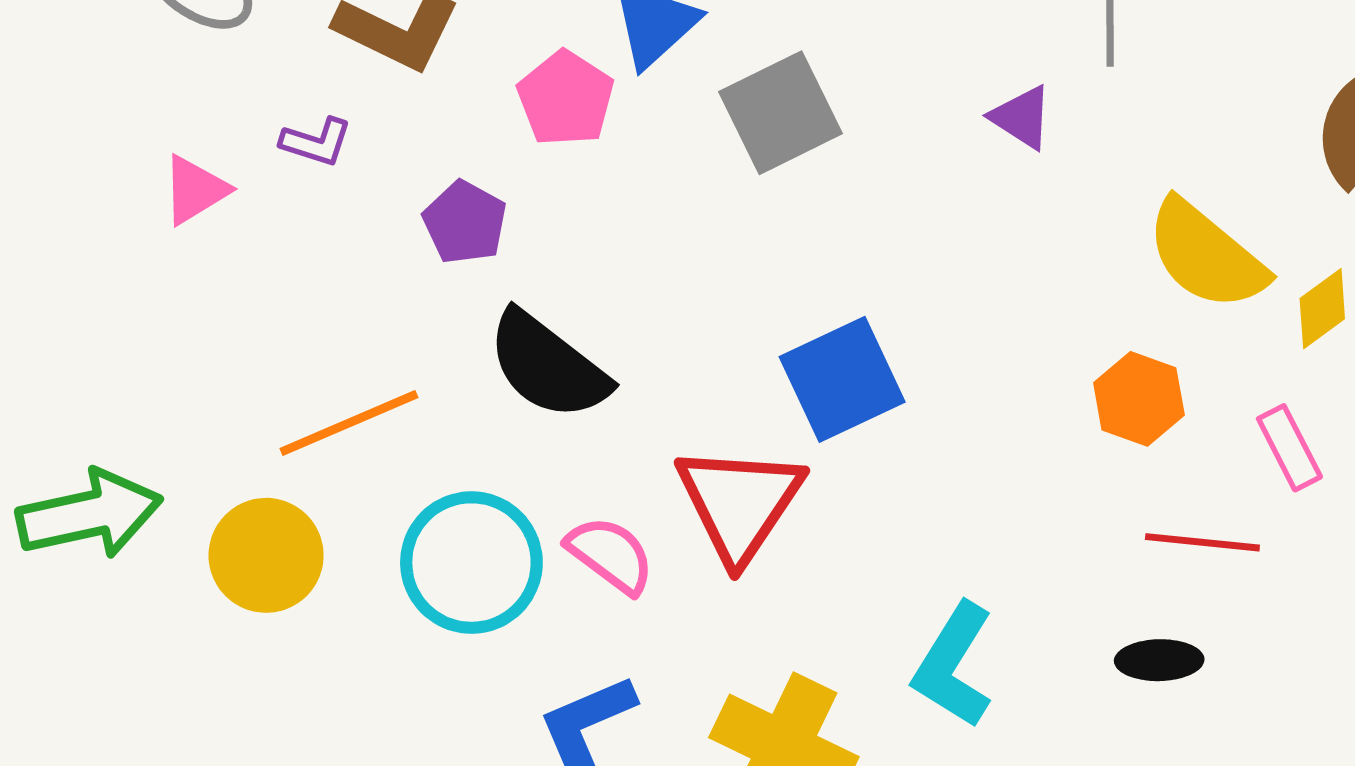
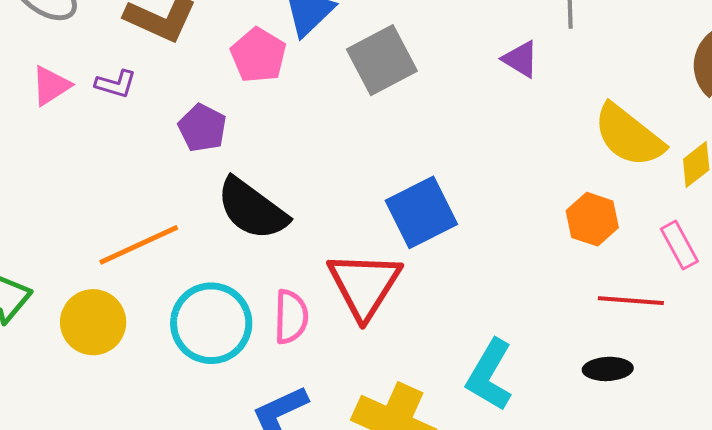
pink triangle: (195, 190) -> (51, 86), moved
pink semicircle: (611, 555) -> (291, 317), turned 56

